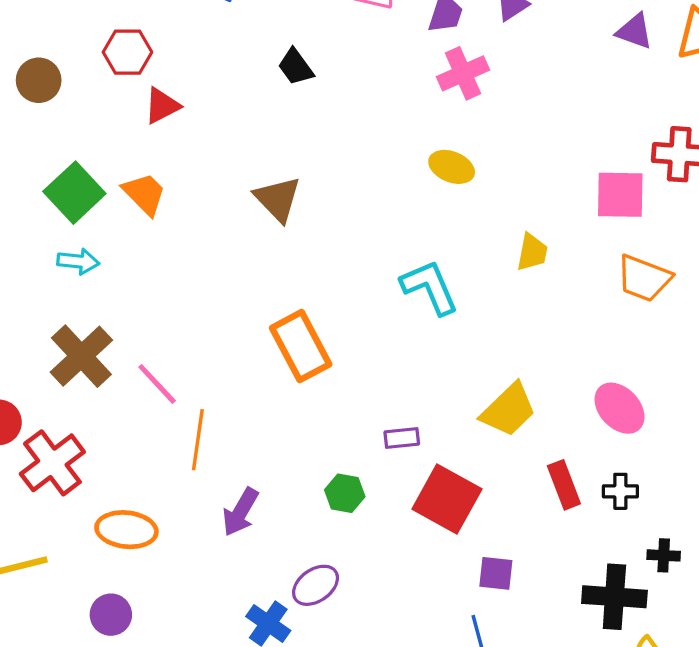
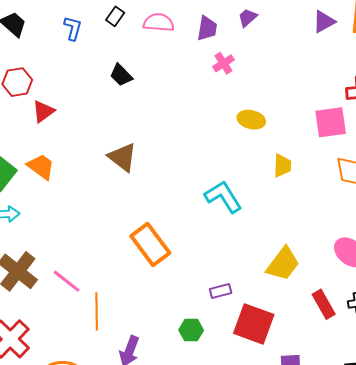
purple triangle: (635, 31) -> (324, 22), turned -40
pink cross: (463, 73) -> (223, 63), size x0.7
yellow ellipse: (452, 167) -> (251, 120), moved

